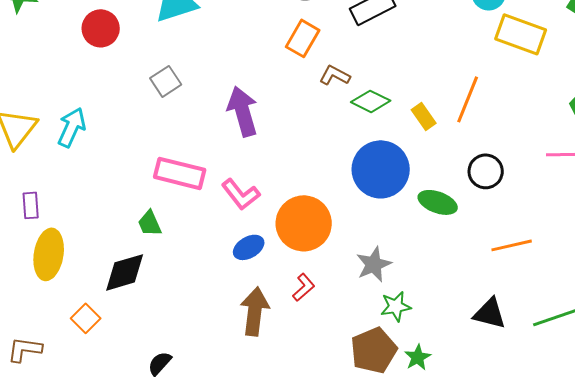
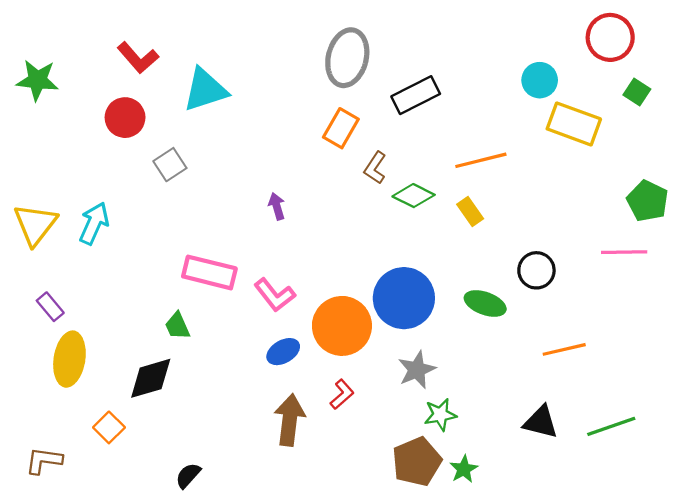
brown L-shape: (335, 75) -> (375, 168), turned -84
gray square: (166, 81) -> (170, 165), moved
orange line: (468, 99) -> (481, 160), moved, turned 54
purple arrow: (243, 111) -> (277, 206), size x0.5
blue circle: (381, 169) -> (404, 298), moved
purple rectangle: (31, 205) -> (50, 307), turned -36

